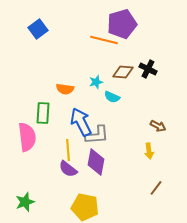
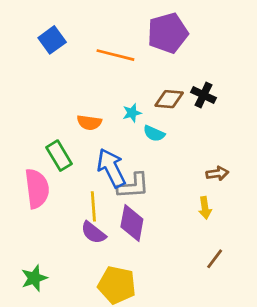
orange line: (104, 40) -> (115, 55), moved
green rectangle: (43, 113) -> (59, 156), turned -35
brown arrow: (158, 126) -> (217, 173), turned -35

